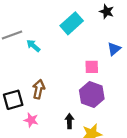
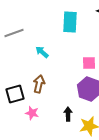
cyan rectangle: (72, 23) -> (70, 22), turned -45
cyan arrow: (33, 46) -> (42, 52), moved

